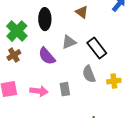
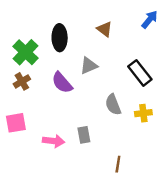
black rectangle: (97, 48) -> (140, 73), moved
gray rectangle: (65, 89) -> (84, 135), moved
pink arrow: (39, 91) -> (53, 141), moved

